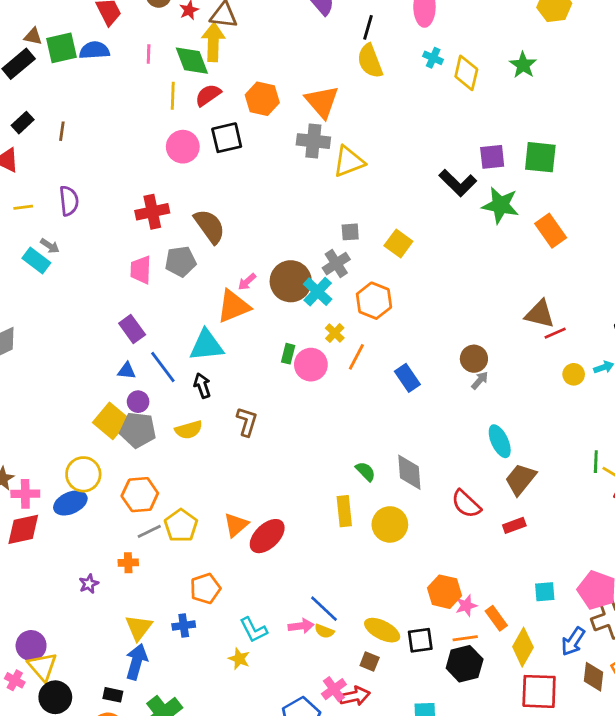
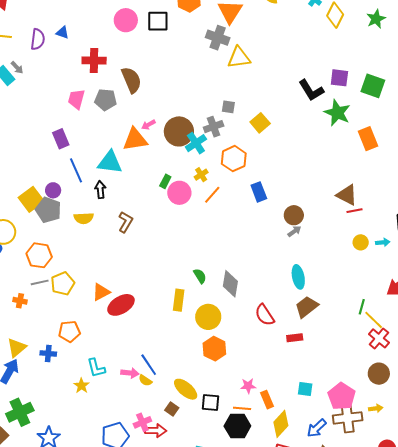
blue triangle: (127, 371) -> (62, 33), moved
blue rectangle: (407, 378) -> (259, 192), moved
orange hexagon: (445, 592) -> (214, 349), moved

